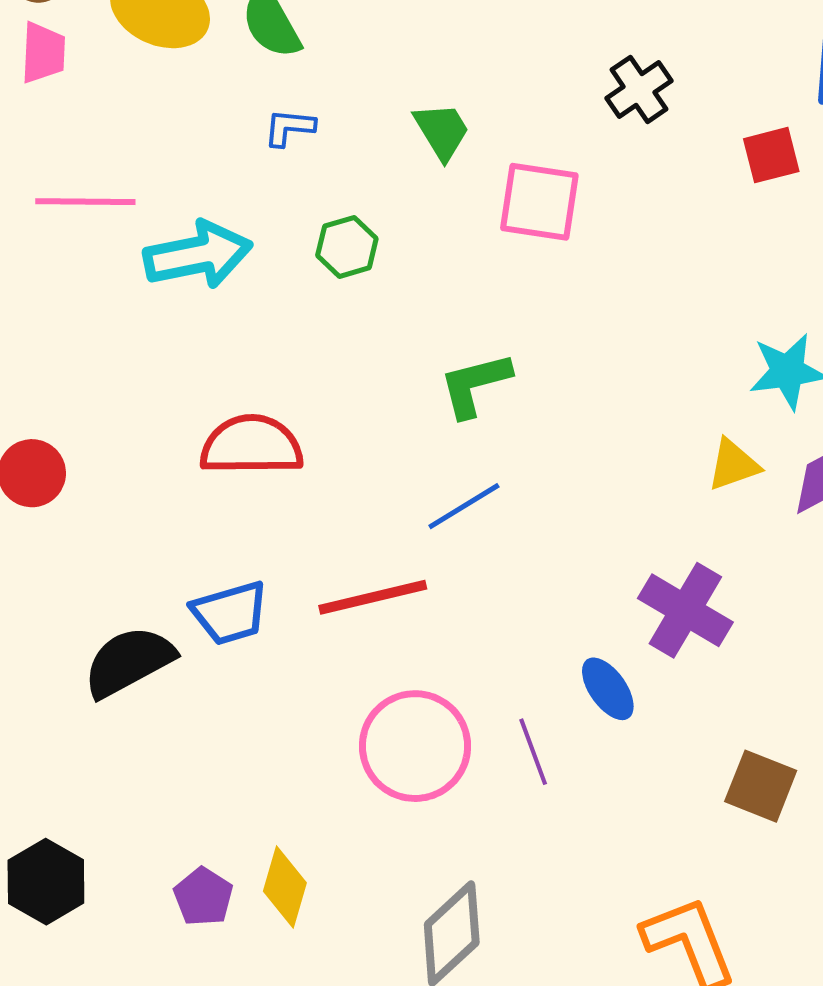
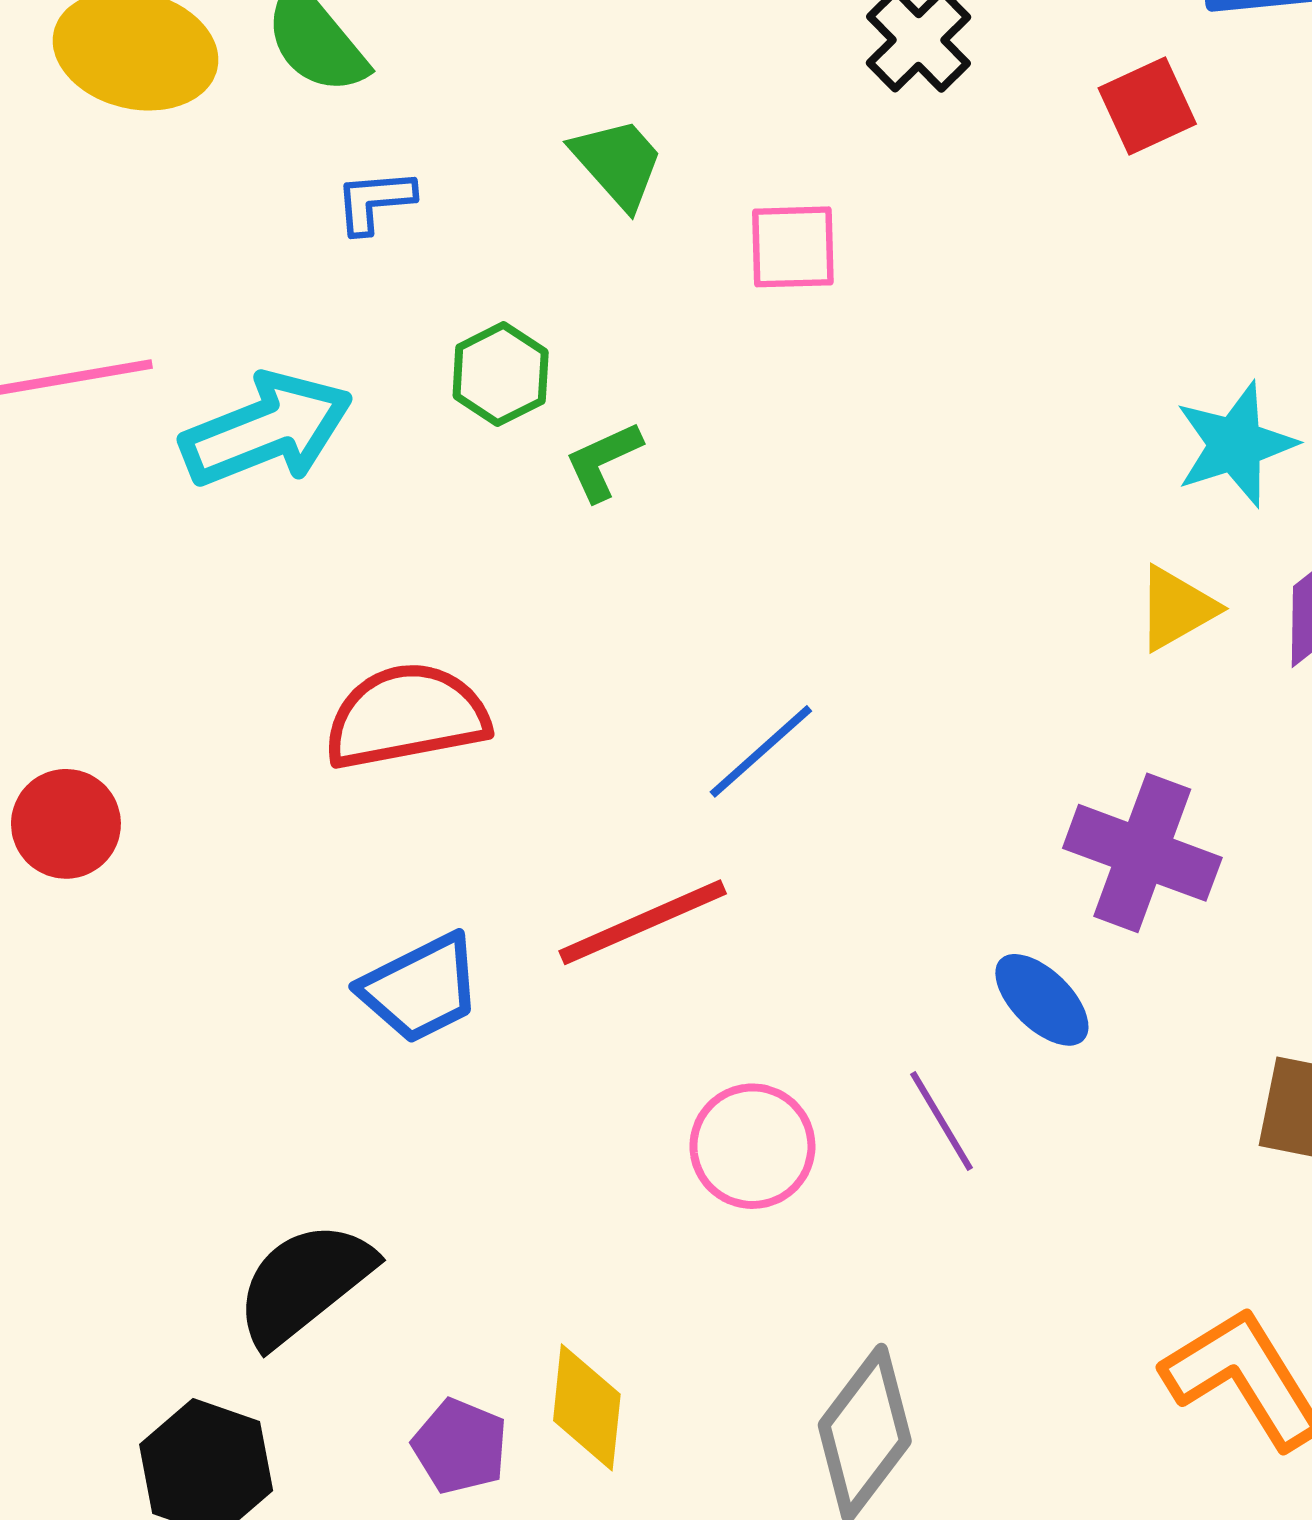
pink square: (539, 202) -> (793, 247), size x0.7
green L-shape: (475, 385) -> (603, 461), moved, size x0.7
black semicircle: (129, 662) -> (304, 1283), moved
pink circle: (415, 746) -> (752, 1146), size x0.7

